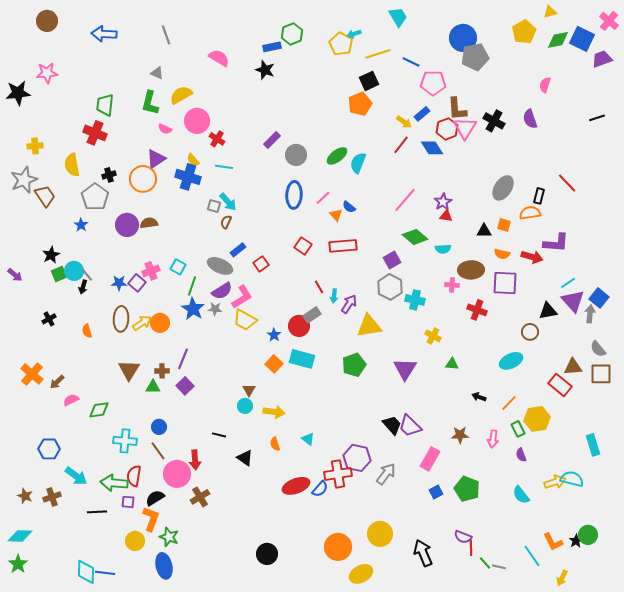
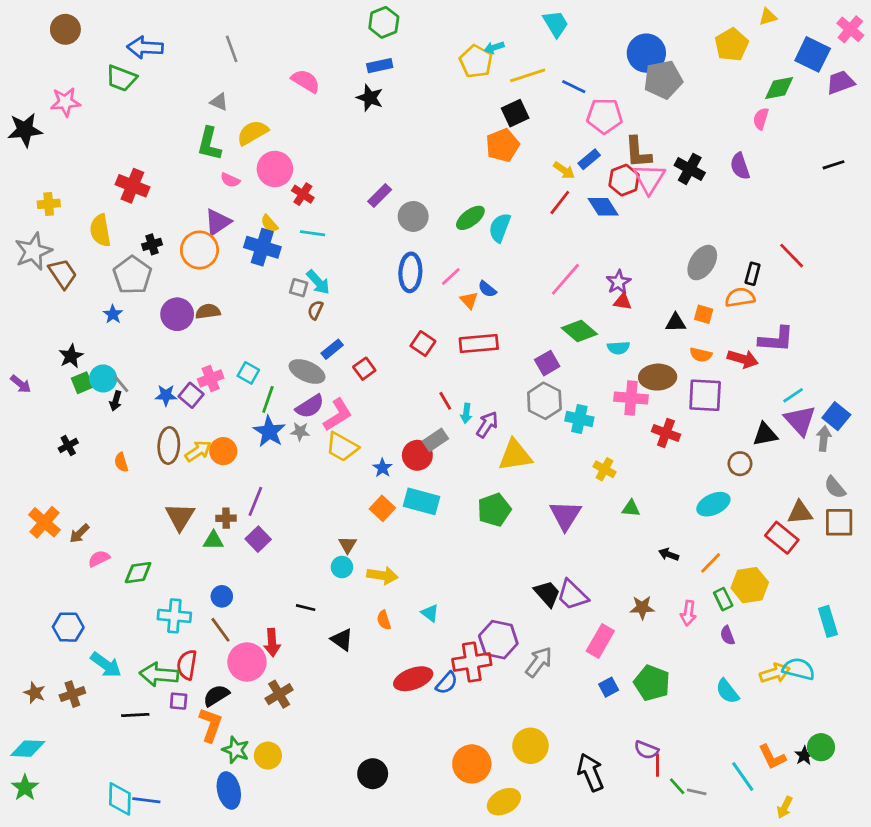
green hexagon: (292, 34) -> (384, 22), moved
green diamond: (558, 40) -> (779, 88), moved
green trapezoid: (105, 105) -> (121, 78), moved, turned -75
pink cross: (452, 285) -> (631, 398), size x1.6
yellow circle: (135, 541) -> (268, 756), moved

